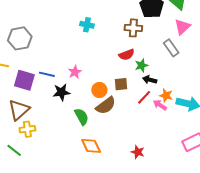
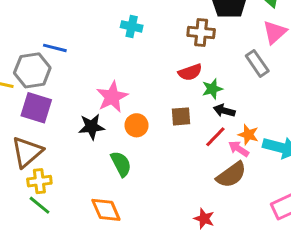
gray hexagon: (20, 38) -> (32, 70), moved
pink star: (75, 72) -> (112, 97), size x1.5
blue line: (47, 74) -> (55, 48), moved
orange circle: (99, 90) -> (136, 125), moved
brown semicircle: (106, 106) -> (231, 175), moved
orange diamond: (91, 146) -> (106, 210), moved
green line: (14, 150) -> (39, 205), moved

